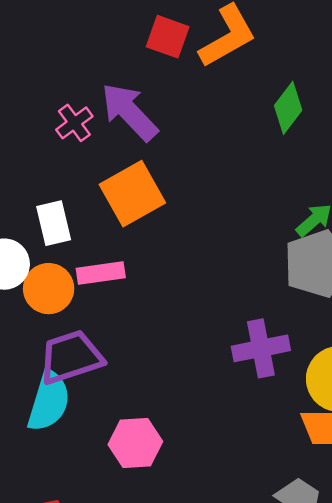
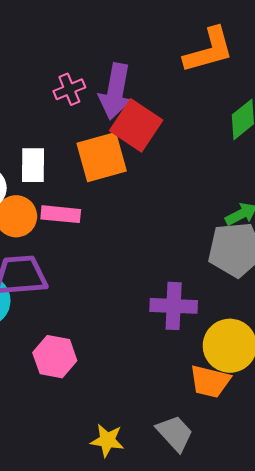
red square: (168, 37) -> (136, 125), moved, size x1.4
purple arrow: (129, 112) -> (115, 91), turned -140

